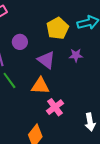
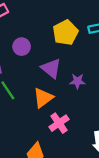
purple star: (76, 55) -> (77, 81), moved
orange triangle: (40, 86) -> (43, 98), turned -42

